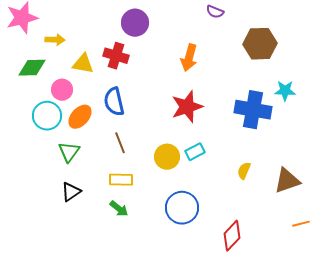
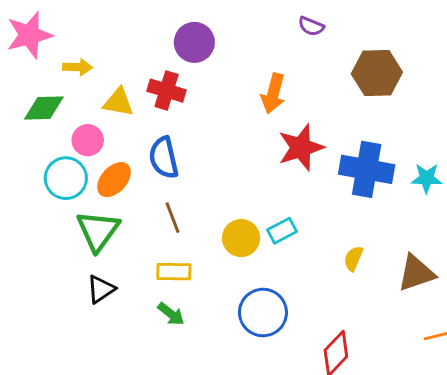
cyan star: (285, 91) -> (427, 178), moved
red star: (187, 107) -> (301, 147), moved
green triangle: (69, 152) -> (98, 231), size x1.4

